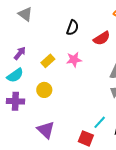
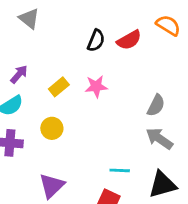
red semicircle: (102, 38) -> (129, 40), moved
cyan line: (100, 122) -> (120, 170), moved, turned 48
purple triangle: (46, 130) -> (52, 186), turned 30

